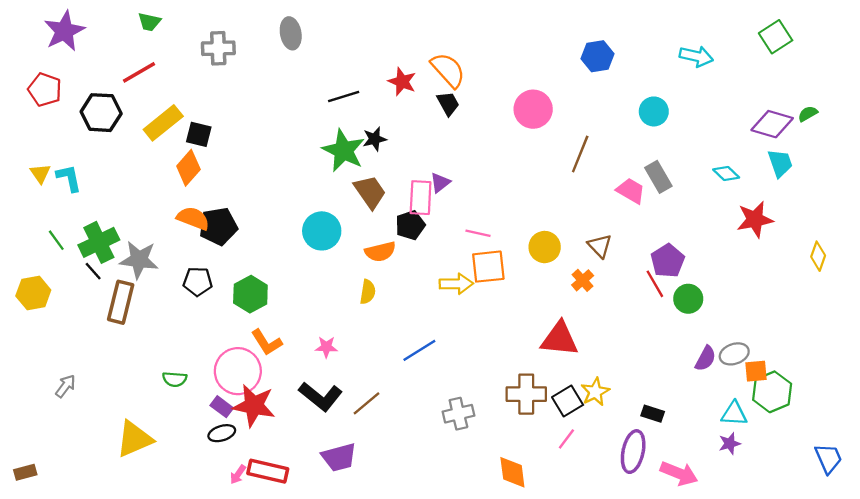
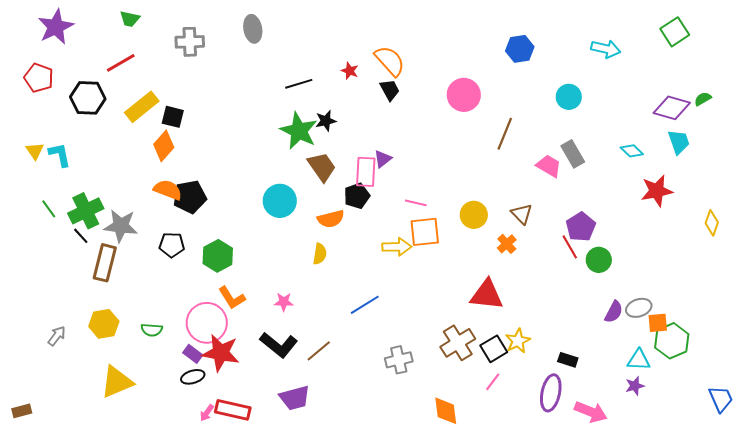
red star: (402, 82) -> (350, 71), size x0.7
yellow hexagon: (33, 293) -> (104, 324), moved
brown cross: (526, 394) -> (458, 343), turned -32

